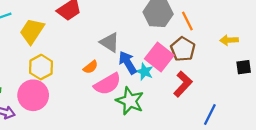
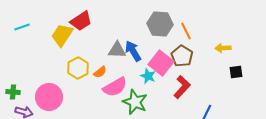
yellow trapezoid: (32, 31) -> (62, 35), moved
gray triangle: (110, 42) -> (117, 50), turned -30
blue arrow: (128, 63) -> (133, 51), moved
yellow hexagon: (41, 67) -> (78, 68), moved

